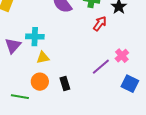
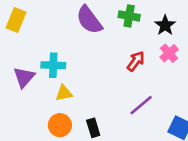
red arrow: (100, 24) -> (136, 61), moved
pink cross: (122, 56) -> (169, 53), moved

